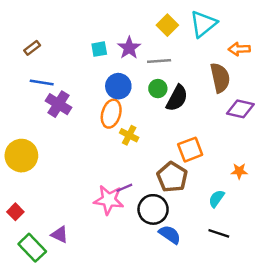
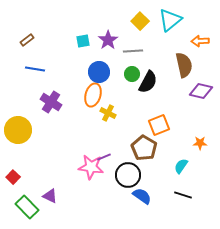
purple cross: (58, 104) -> (51, 102), moved

